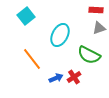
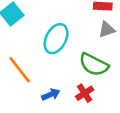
red cross: (74, 77) -> (85, 93), moved

